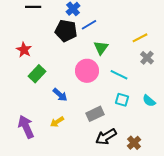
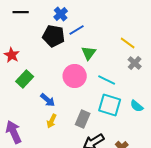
yellow line: (140, 38) -> (128, 43), turned 63
cyan square: (122, 100) -> (110, 105), size x1.6
gray rectangle: (95, 114) -> (83, 119), turned -42
yellow arrow: (57, 122) -> (52, 121), moved, turned -32

